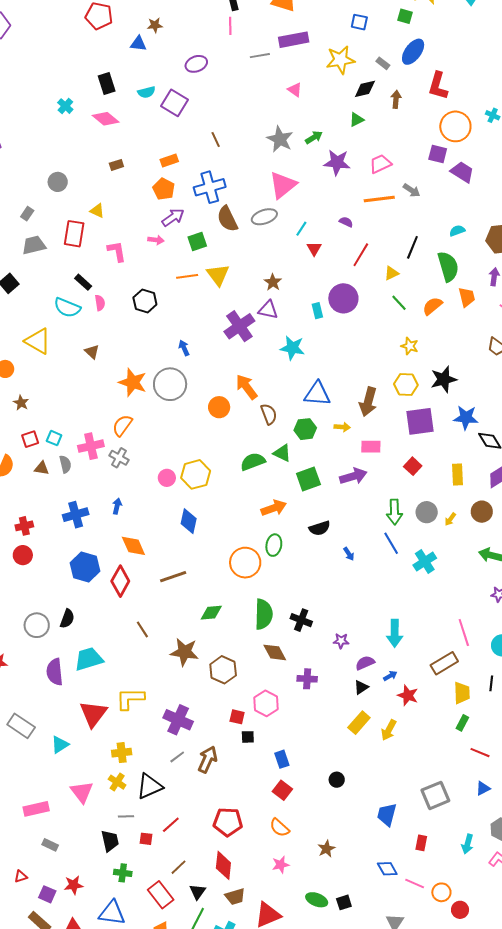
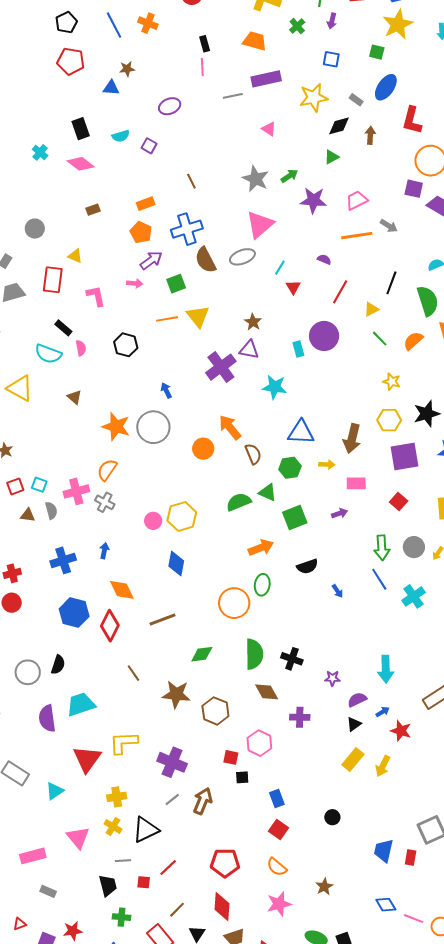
purple square: (174, 103) -> (149, 146), size x0.6
purple arrow: (353, 476) -> (340, 513), size x0.6
red rectangle: (421, 843) -> (411, 857), moved
pink star: (281, 865) -> (279, 904), size x1.4

